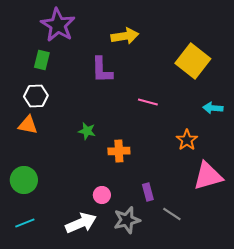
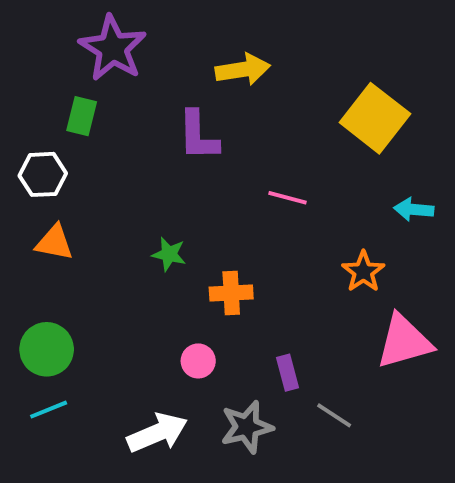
white hexagon: (36, 96) -> (43, 174), moved
pink circle: (102, 195) -> (198, 361), moved
cyan line: (25, 223) -> (49, 410), moved

